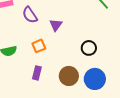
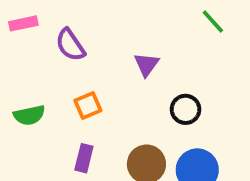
purple triangle: (56, 25) -> (146, 64), moved

